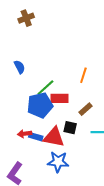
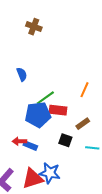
brown cross: (26, 18) -> (34, 27), turned 35
red triangle: (54, 137) -> (33, 179), moved, turned -35

